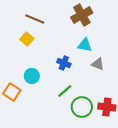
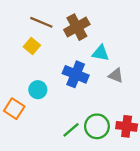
brown cross: (82, 15) -> (77, 27), moved
blue cross: (64, 63) -> (76, 74), size x1.5
green line: (65, 91) -> (71, 130), moved

